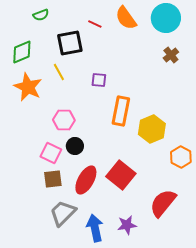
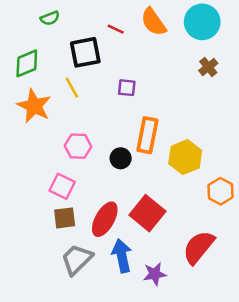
purple square: (99, 80) -> (127, 88), moved
black circle: (75, 146) -> (121, 158), moved
blue arrow: (95, 228) -> (122, 256), moved

